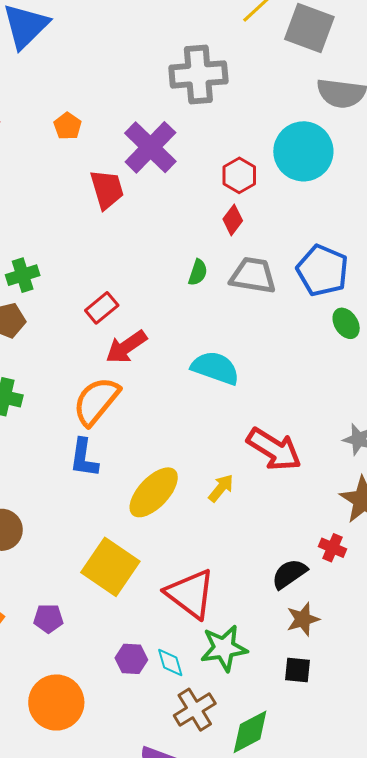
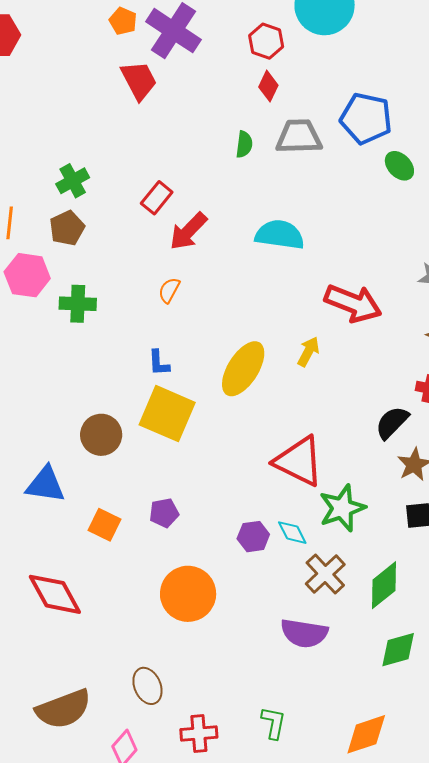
orange pentagon: (68, 126) -> (123, 21), moved
orange semicircle: (96, 401) -> (169, 290), size x0.5
blue L-shape: (84, 458) -> (159, 363), moved, size x0.7
yellow square: (110, 567) -> (167, 414), moved

